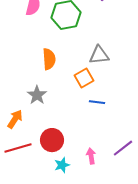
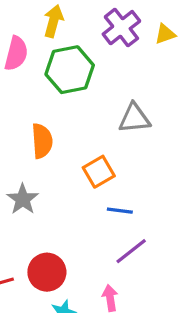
gray triangle: (99, 55) -> (134, 118), moved
purple line: (123, 148) -> (131, 251), moved

